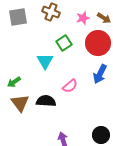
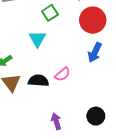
green square: (64, 43) -> (50, 13), moved
pink semicircle: (70, 86) -> (62, 74), moved

